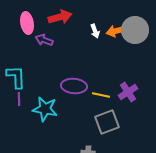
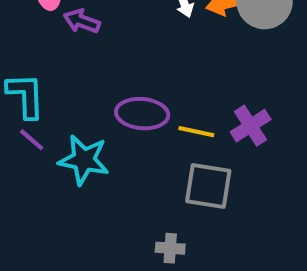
purple line: (19, 99) -> (32, 140), turned -48
gray square: (107, 122) -> (208, 186), turned 30

